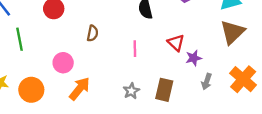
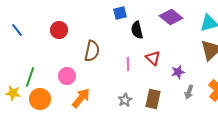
brown semicircle: (92, 33) -> (92, 51), size x1.5
green line: (20, 39) -> (30, 77), moved, turned 30
red triangle: (176, 43) -> (153, 58), moved

